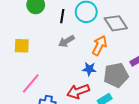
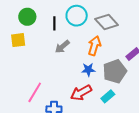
yellow square: (22, 46) -> (18, 40), moved

